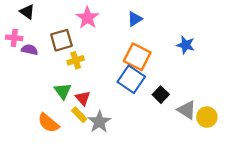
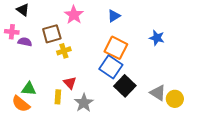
green triangle: (63, 91) -> (29, 89), moved, turned -49
black square: (161, 95) -> (125, 86), moved, size x1.5
yellow rectangle: (79, 115) -> (58, 97), moved, turned 48
orange semicircle: (48, 123) -> (21, 104), moved

